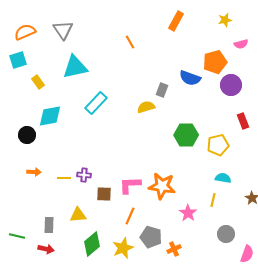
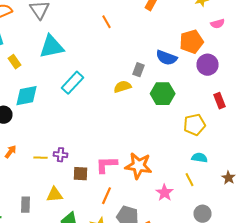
green hexagon: (186, 135) -> (162, 94), moved
orange arrow: (34, 172) -> (10, 152), turned -56
yellow line: (213, 200) -> (190, 180), turned -40

